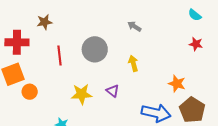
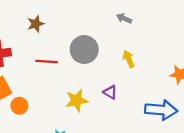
brown star: (44, 22) -> (36, 24), moved
red line: (60, 55) -> (47, 62), turned -72

